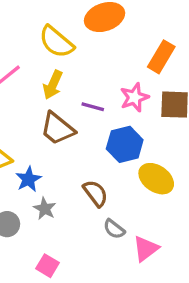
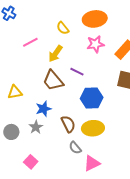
yellow semicircle: (56, 42) -> (63, 28), size x0.6
pink star: (134, 97) -> (95, 44), moved
blue star: (28, 179) -> (44, 109), moved
yellow ellipse: (156, 179) -> (93, 128), moved, turned -50

